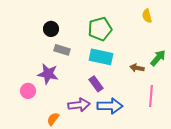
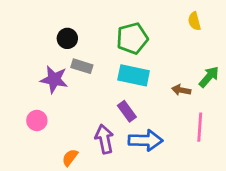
purple star: (48, 74) -> (54, 79), moved
purple arrow: (79, 105) -> (104, 139), turned -95

